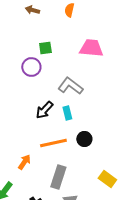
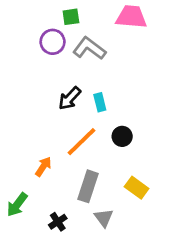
gray L-shape: (70, 86) -> (89, 48), moved
orange line: (53, 143) -> (81, 142), turned -32
yellow rectangle: (107, 179) -> (137, 188), moved

